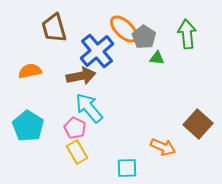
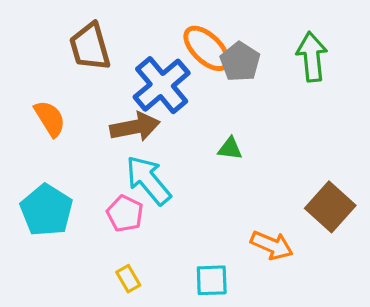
green triangle: (157, 58) -> (230, 148), moved
orange semicircle: (30, 71) -> (50, 118), turned 70
yellow rectangle: (77, 152) -> (128, 279), moved, size x0.7

